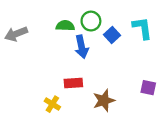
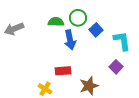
cyan L-shape: (142, 28) -> (122, 41), moved
purple square: (148, 88) -> (116, 67), moved, turned 32

